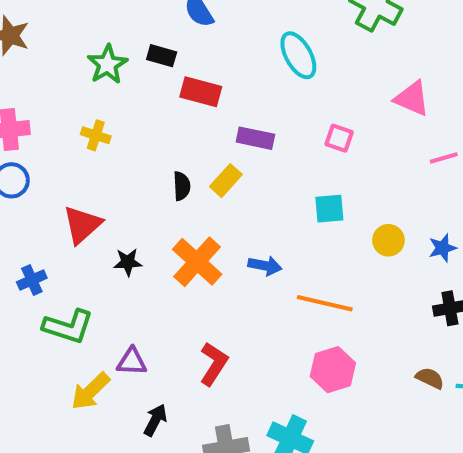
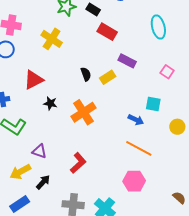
yellow cross: (96, 135) -> (52, 39), size x1.5
black semicircle: (182, 186) -> (86, 74), turned -32
blue arrow: (265, 266) -> (136, 120), moved
yellow arrow: (90, 391) -> (20, 172), moved

